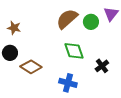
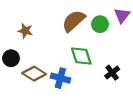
brown star: (14, 28) -> (25, 31), moved
blue cross: (68, 83) -> (60, 78), moved

